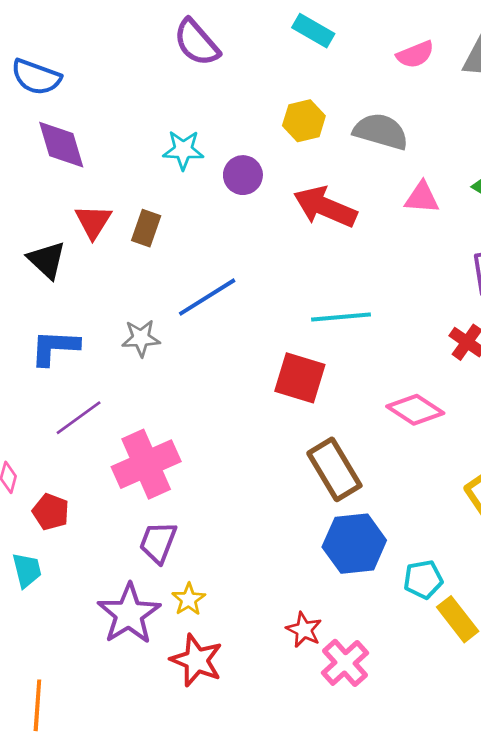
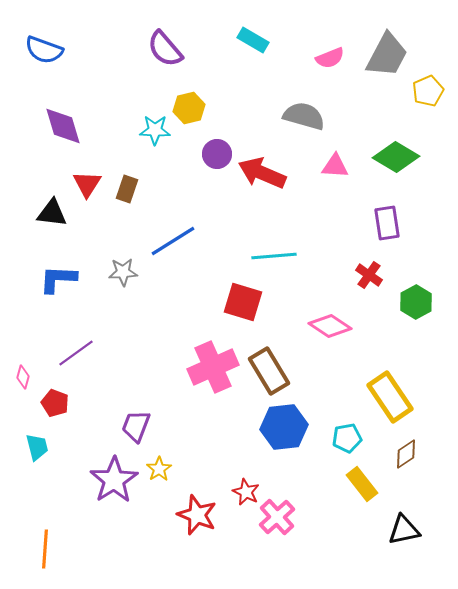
blue semicircle: (36, 77) -> (44, 50), moved
yellow hexagon: (304, 121) -> (189, 108), moved
purple circle: (243, 175) -> (217, 154), moved
black triangle: (47, 260) -> (52, 213), turned -36
purple line: (79, 418) -> (76, 353), moved
pink cross: (146, 464) -> (213, 367), moved
cyan pentagon: (423, 579) -> (347, 438), moved
red star: (197, 660) -> (197, 515), moved

